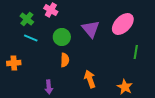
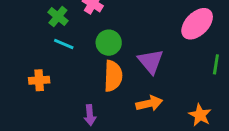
purple triangle: (91, 29) -> (151, 61), moved
orange semicircle: (65, 60) -> (113, 76), size x1.5
orange arrow: (90, 79) -> (149, 103), turned 96

